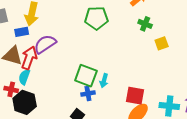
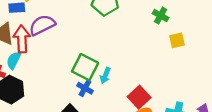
red arrow: (29, 58) -> (22, 39), turned -30
blue cross: (88, 94) -> (85, 88), turned 32
red square: (135, 96) -> (139, 97), turned 30

